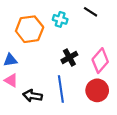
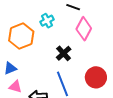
cyan cross: (60, 19) -> (47, 21), turned -32
pink diamond: (100, 61) -> (84, 29), moved

